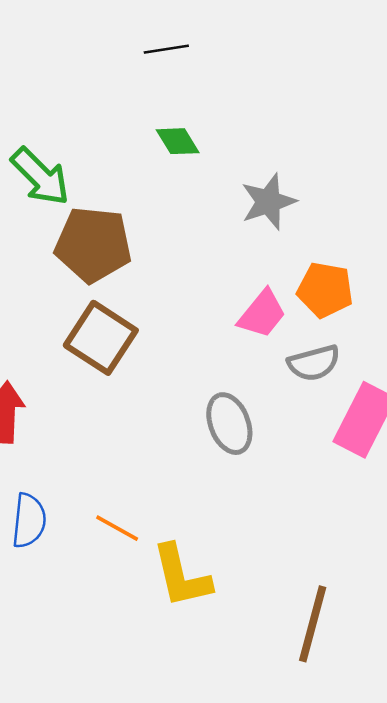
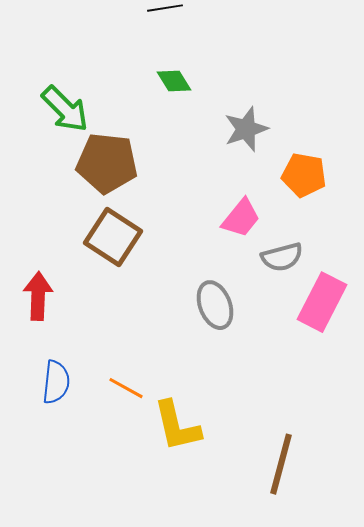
orange pentagon: (325, 290) -> (304, 175), moved

